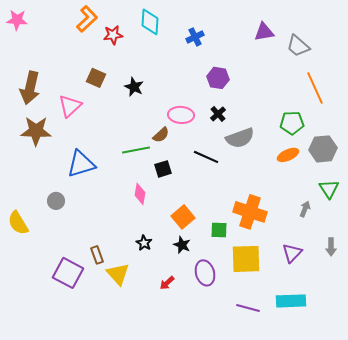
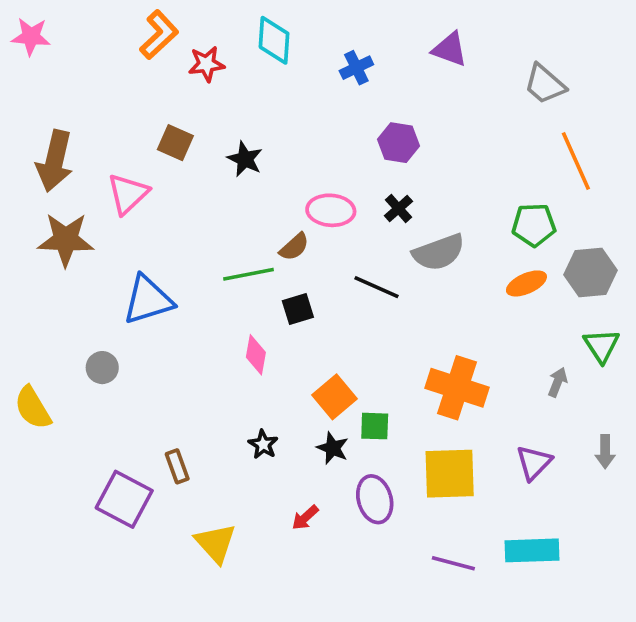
purple triangle: (264, 32) -> (450, 49), moved, turned 30
green square: (219, 230) -> (375, 426), moved
yellow triangle: (118, 274) -> (216, 543), moved

